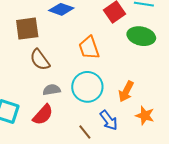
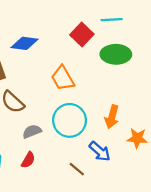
red semicircle: (43, 115) -> (28, 160), size x0.7

